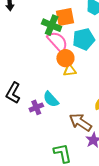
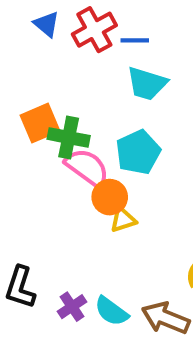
orange square: (65, 17) -> (40, 123), moved
cyan semicircle: (51, 99) -> (111, 311), moved

